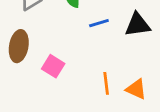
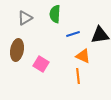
orange triangle: (136, 89) -> (83, 56), moved

